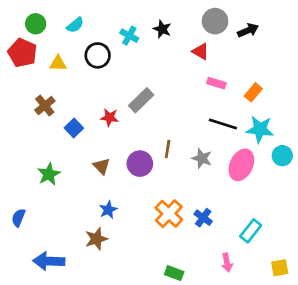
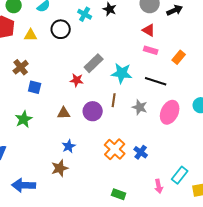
red triangle: (201, 51) -> (149, 30), moved
red star: (109, 117) -> (77, 80), moved
blue square: (74, 128) -> (35, 87), moved, turned -32
cyan star: (260, 129) -> (122, 73), moved
brown triangle: (102, 166) -> (64, 113), turned -48
cyan rectangle: (251, 231) -> (180, 175), moved

